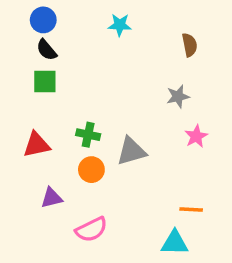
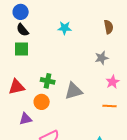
cyan star: (120, 25) -> (65, 28), moved
orange circle: (91, 170) -> (42, 102), moved
orange line: (191, 209) -> (110, 106), moved

